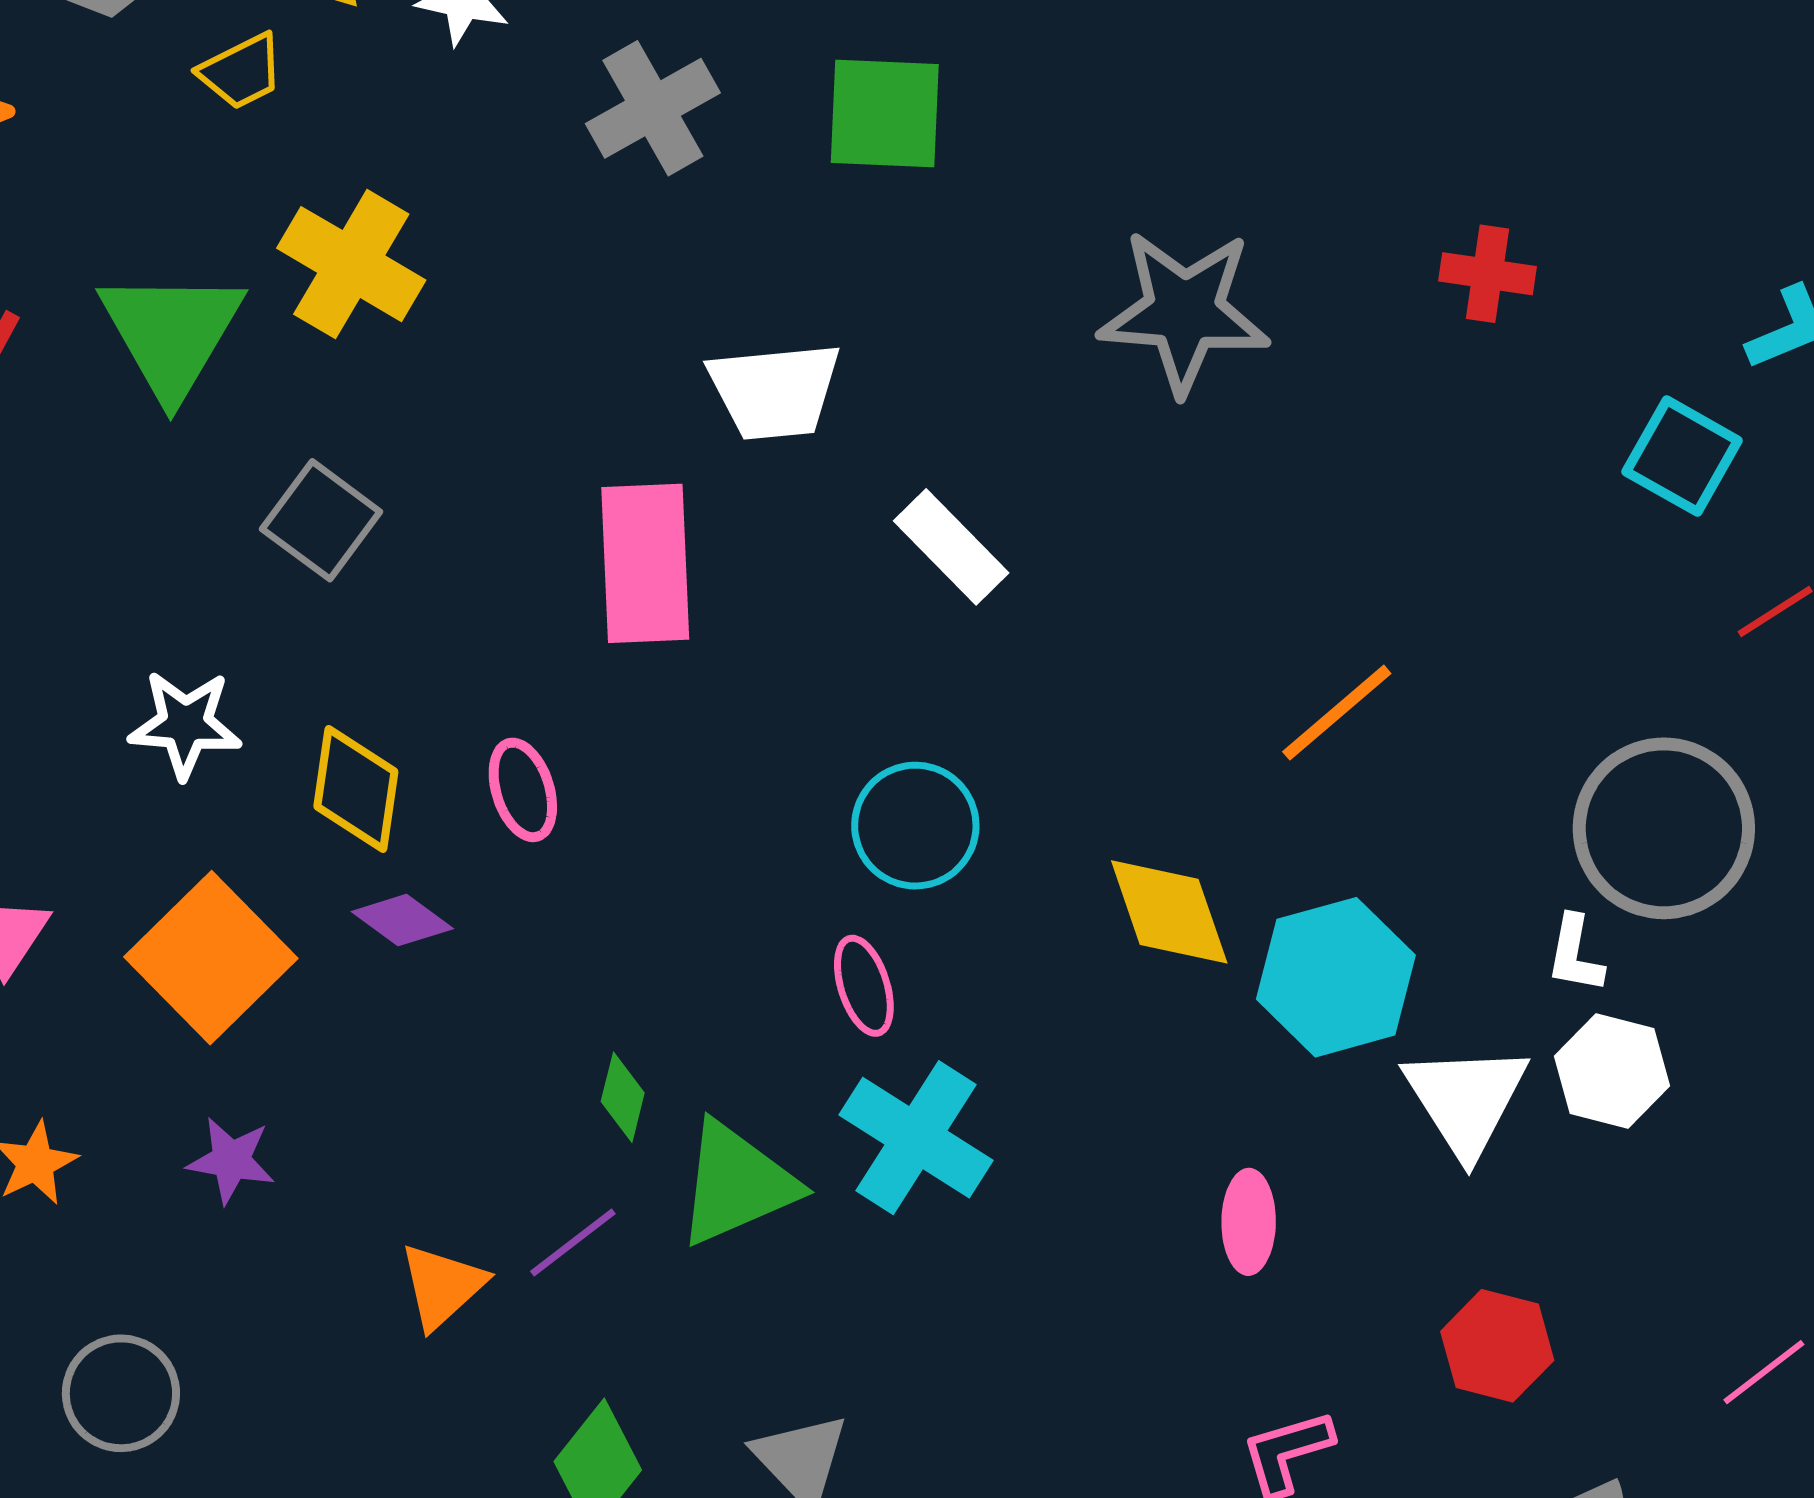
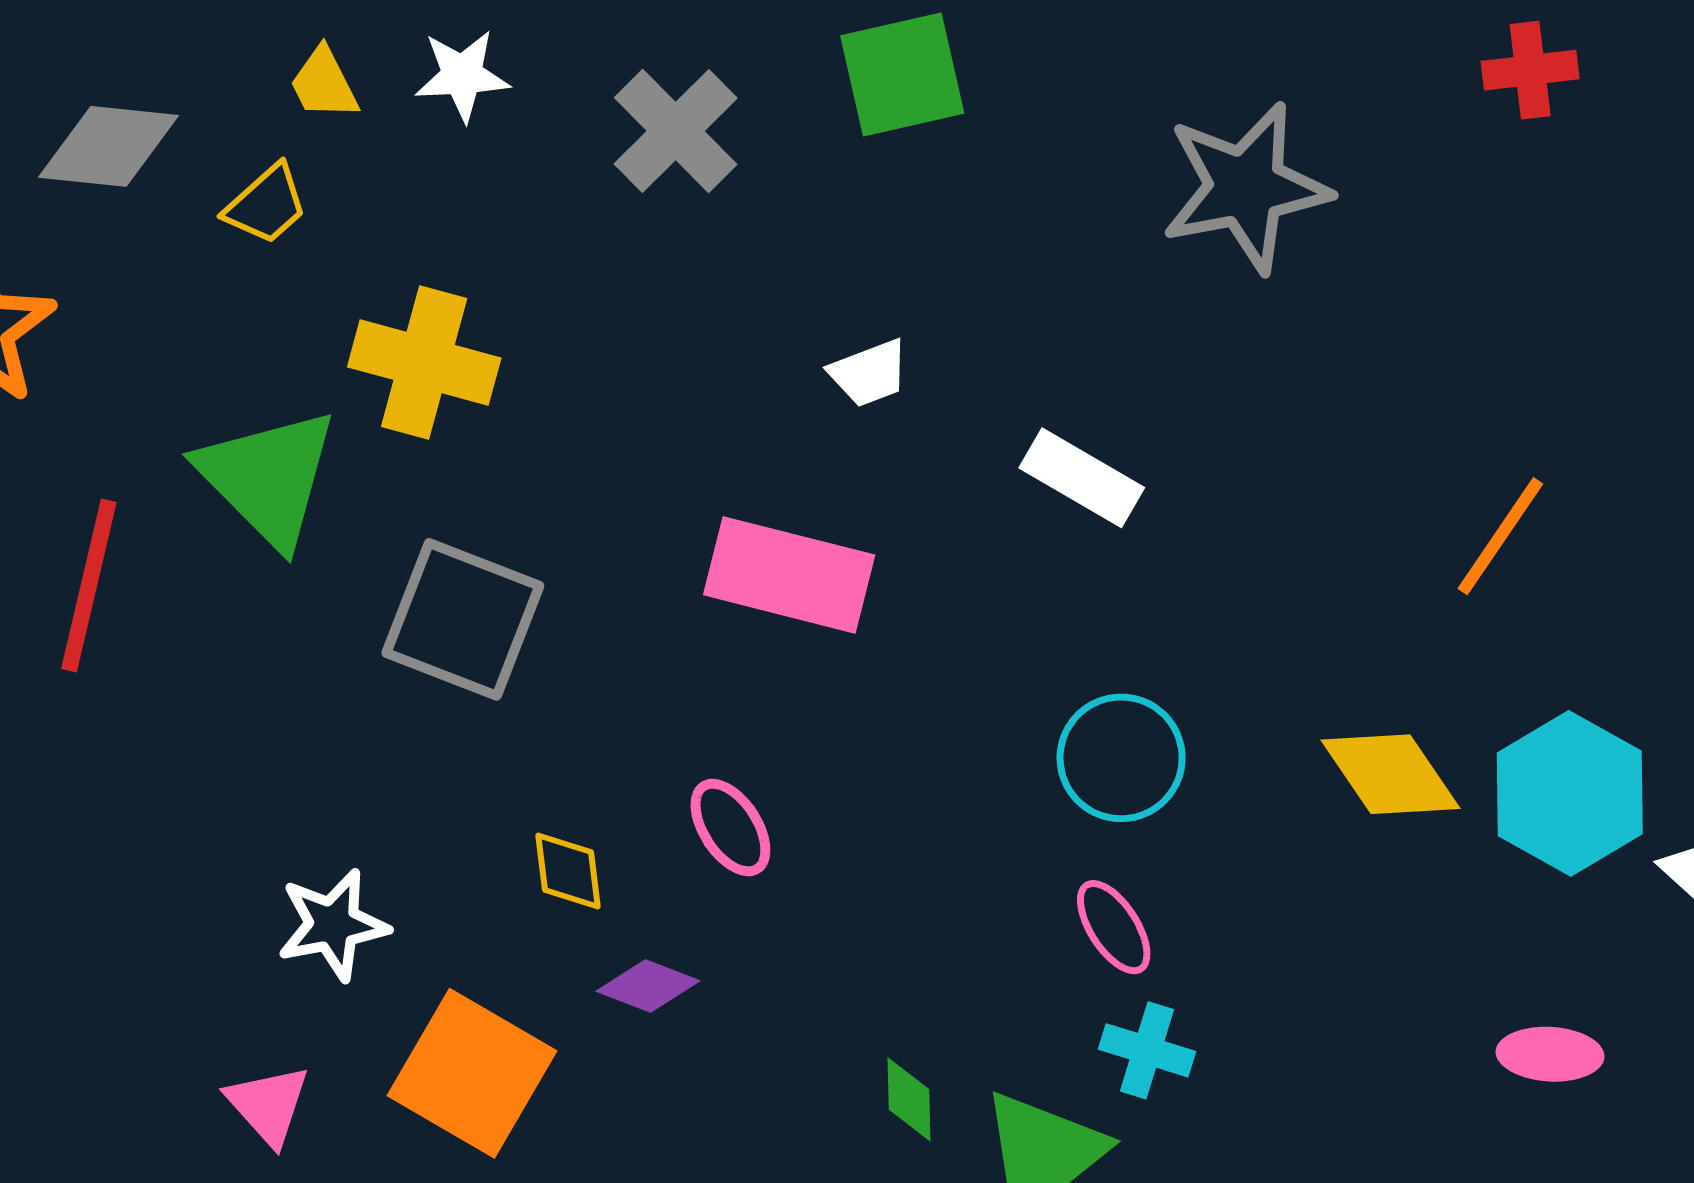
white trapezoid: (775, 391) -> (869, 373), size x0.6
gray square: (321, 520) -> (463, 619), size x1.4
pink rectangle: (645, 563) -> (789, 575), turned -58
white star: (185, 724) -> (333, 925), moved
yellow diamond: (356, 789) -> (568, 871), size x0.7
cyan cross: (916, 1138) -> (1147, 1050), moved, size x0.6
pink ellipse: (1249, 1222) -> (1550, 1054), turned -72

